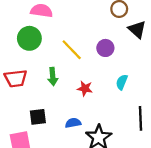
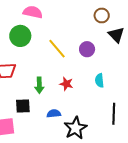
green arrow: (53, 77) -> (39, 85), moved
cyan semicircle: (122, 82) -> (99, 80), turned -32

